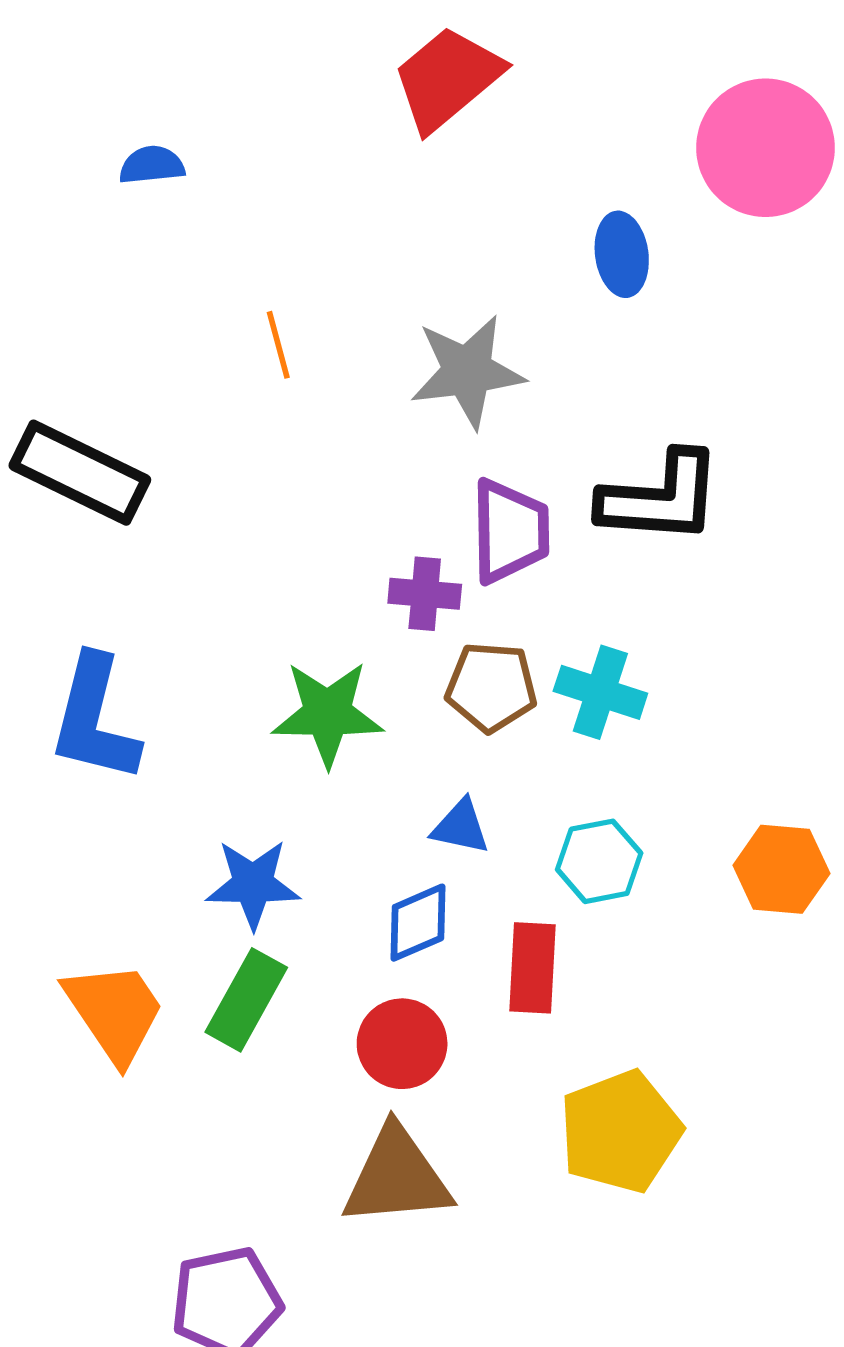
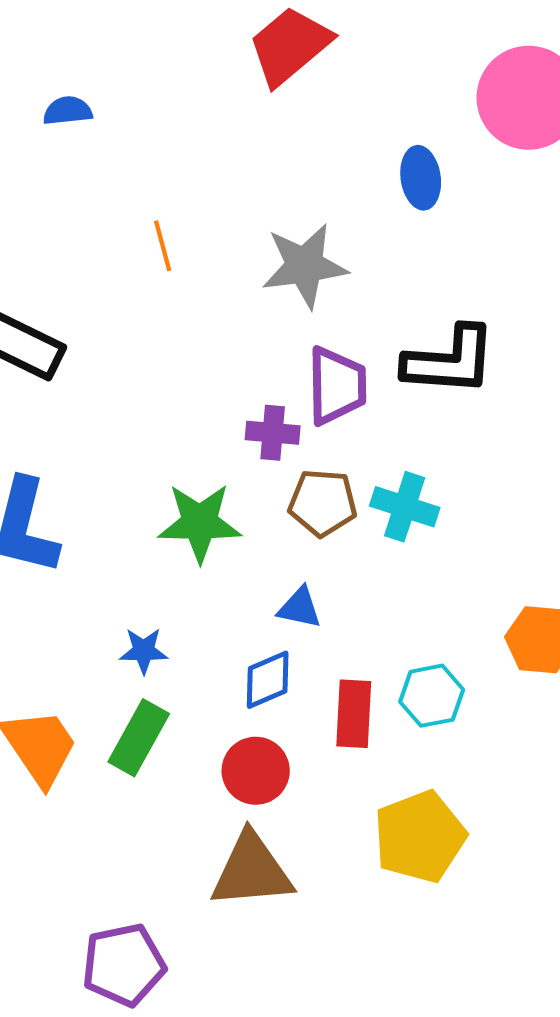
cyan hexagon: (599, 861) -> (432, 696), moved
blue star: (253, 884) -> (144, 651), size x0.7

